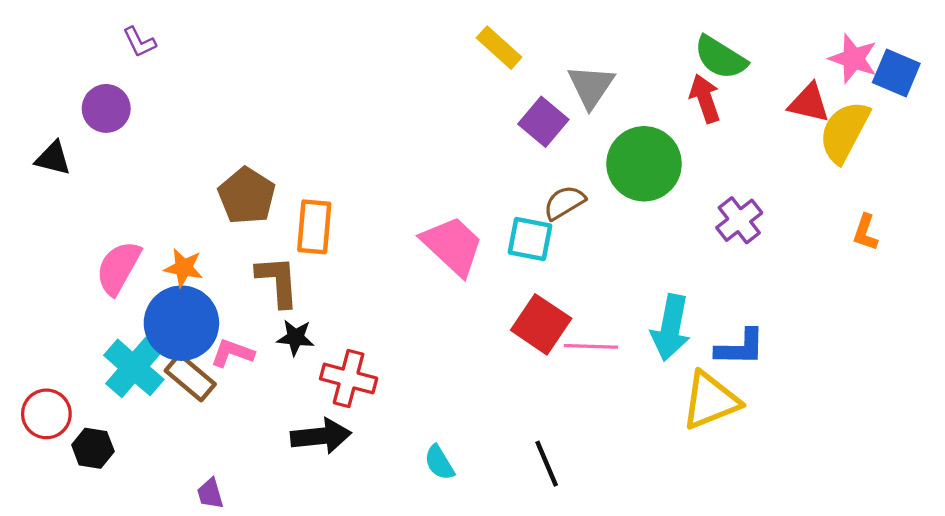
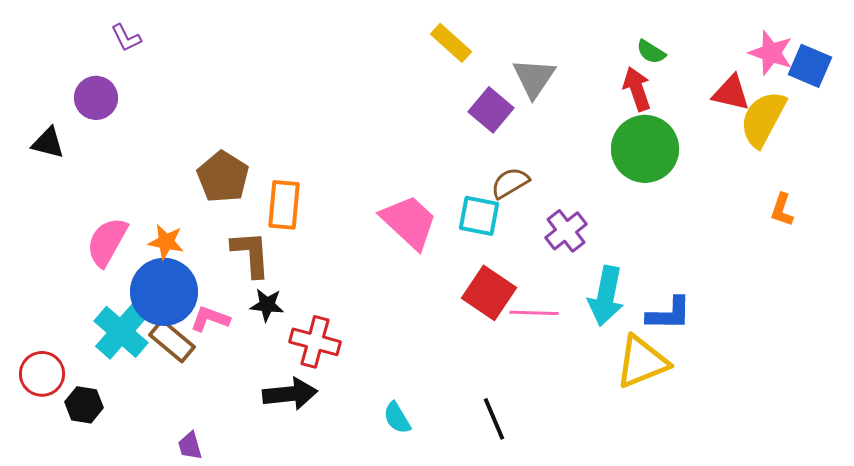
green semicircle: (720, 58) -> (651, 52), size x0.6
green circle: (644, 164) -> (645, 149), moved
purple cross: (739, 220) -> (566, 231), moved

